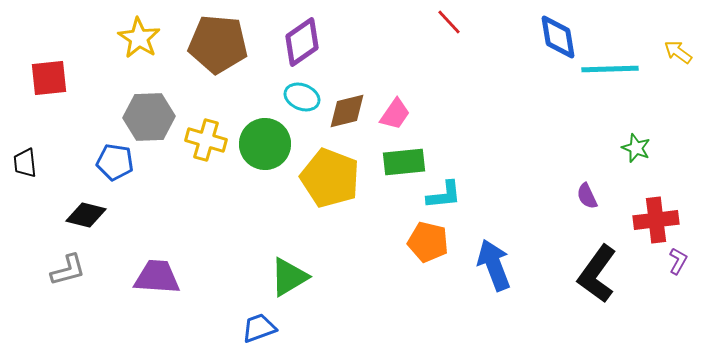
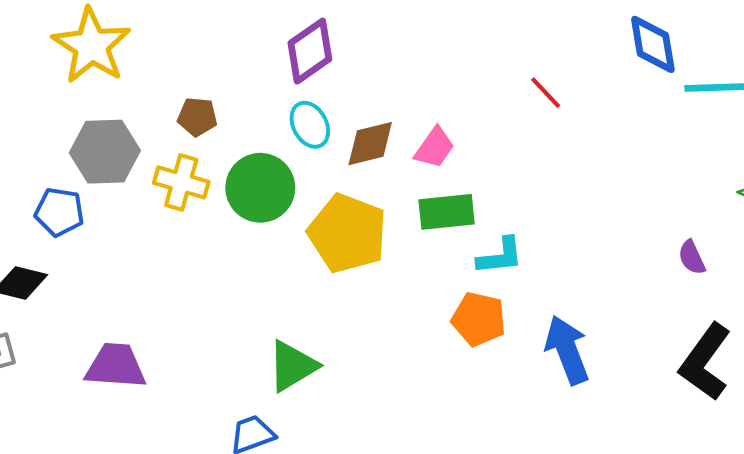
red line: (449, 22) -> (546, 93), moved
yellow star: (139, 38) -> (91, 46), size x1.4
brown pentagon: (218, 44) -> (197, 117), moved, size x0.5
cyan ellipse: (302, 97) -> (310, 125), turned 40

